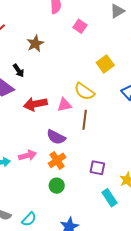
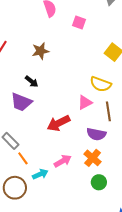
brown star: (35, 44) -> (41, 51), turned 30
red arrow: (35, 104) -> (58, 123), moved
purple semicircle: (56, 137) -> (96, 134), moved

